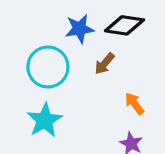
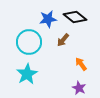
black diamond: (124, 25) -> (75, 17), turned 30

